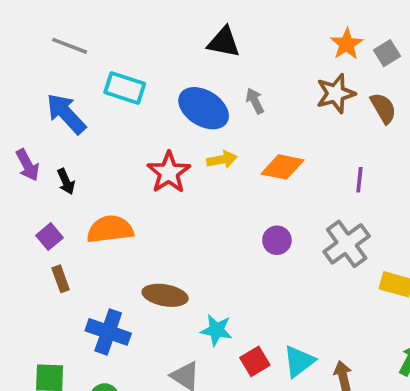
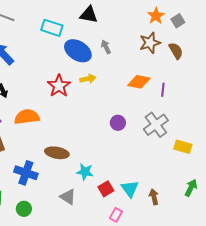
cyan rectangle: (125, 88) -> (52, 28), moved
orange diamond: (282, 167) -> (139, 82), moved
cyan triangle: (299, 361) -> (130, 189), turned -30

